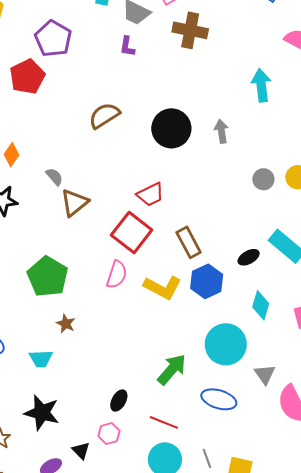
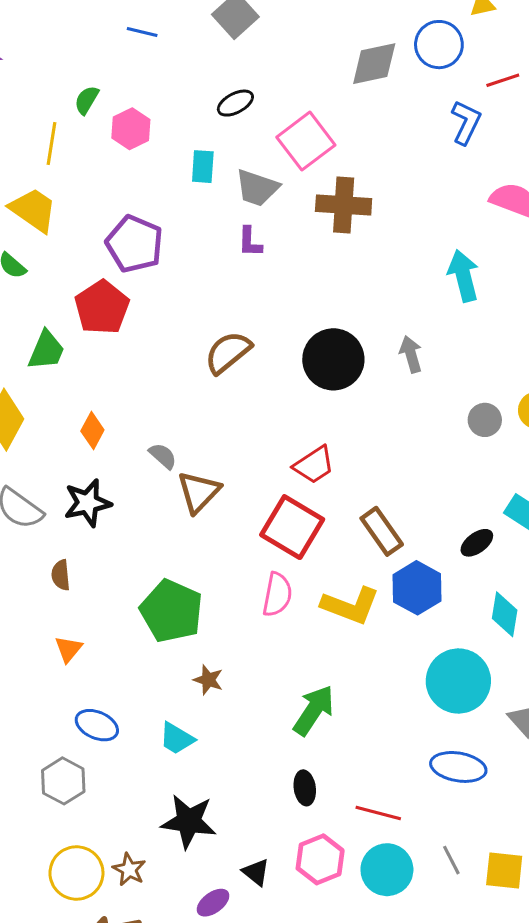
cyan trapezoid: (41, 359) -> (177, 738), turned 40
green arrow: (172, 369) -> (314, 710), moved
black ellipse: (119, 401) -> (305, 788), turned -30
pink hexagon: (109, 434) -> (320, 859), moved, size x1.4

